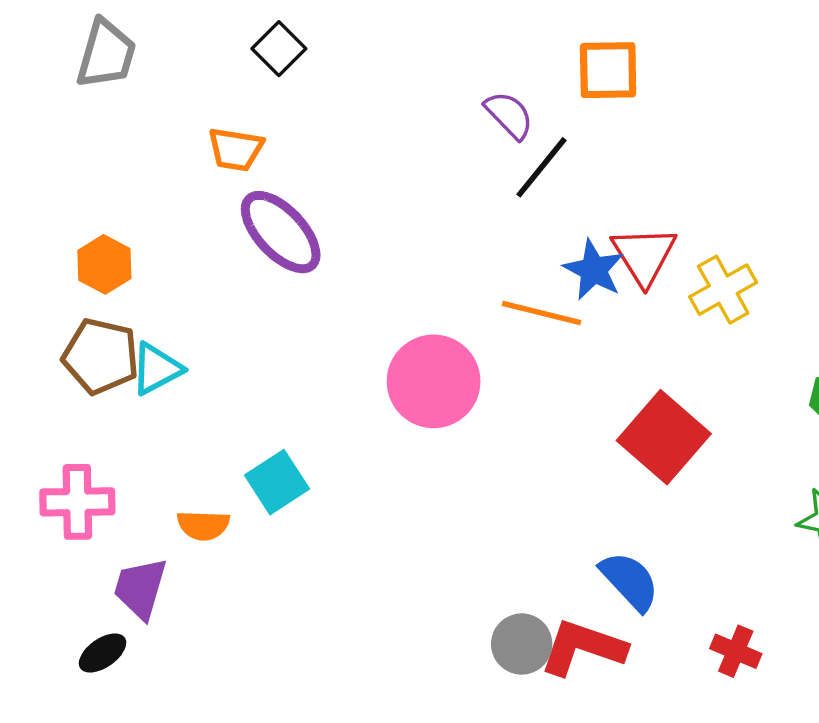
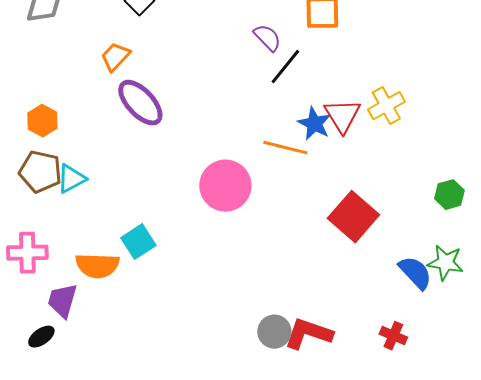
orange trapezoid: (236, 149) -> (115, 57), turned 124
yellow cross: (723, 290) -> (386, 106), moved
orange semicircle: (203, 525) -> (97, 266), size x1.5
blue semicircle: (630, 581) -> (415, 273), moved

